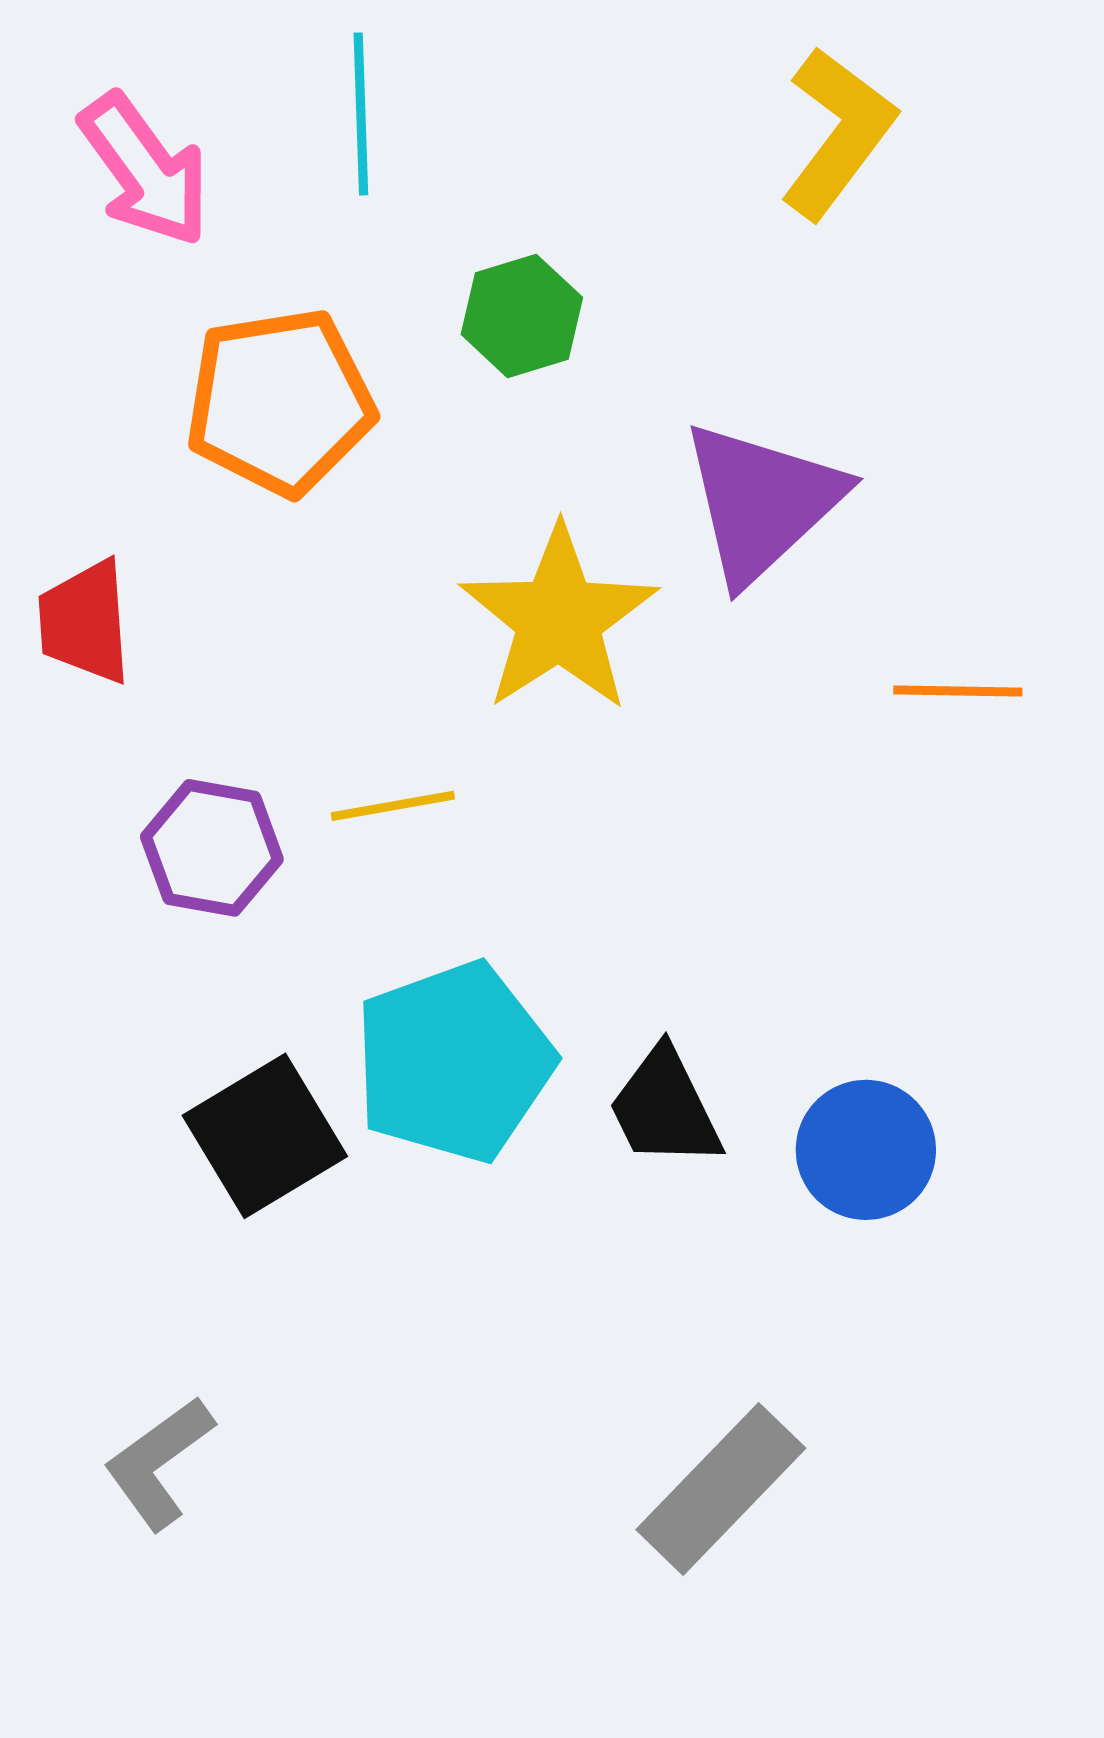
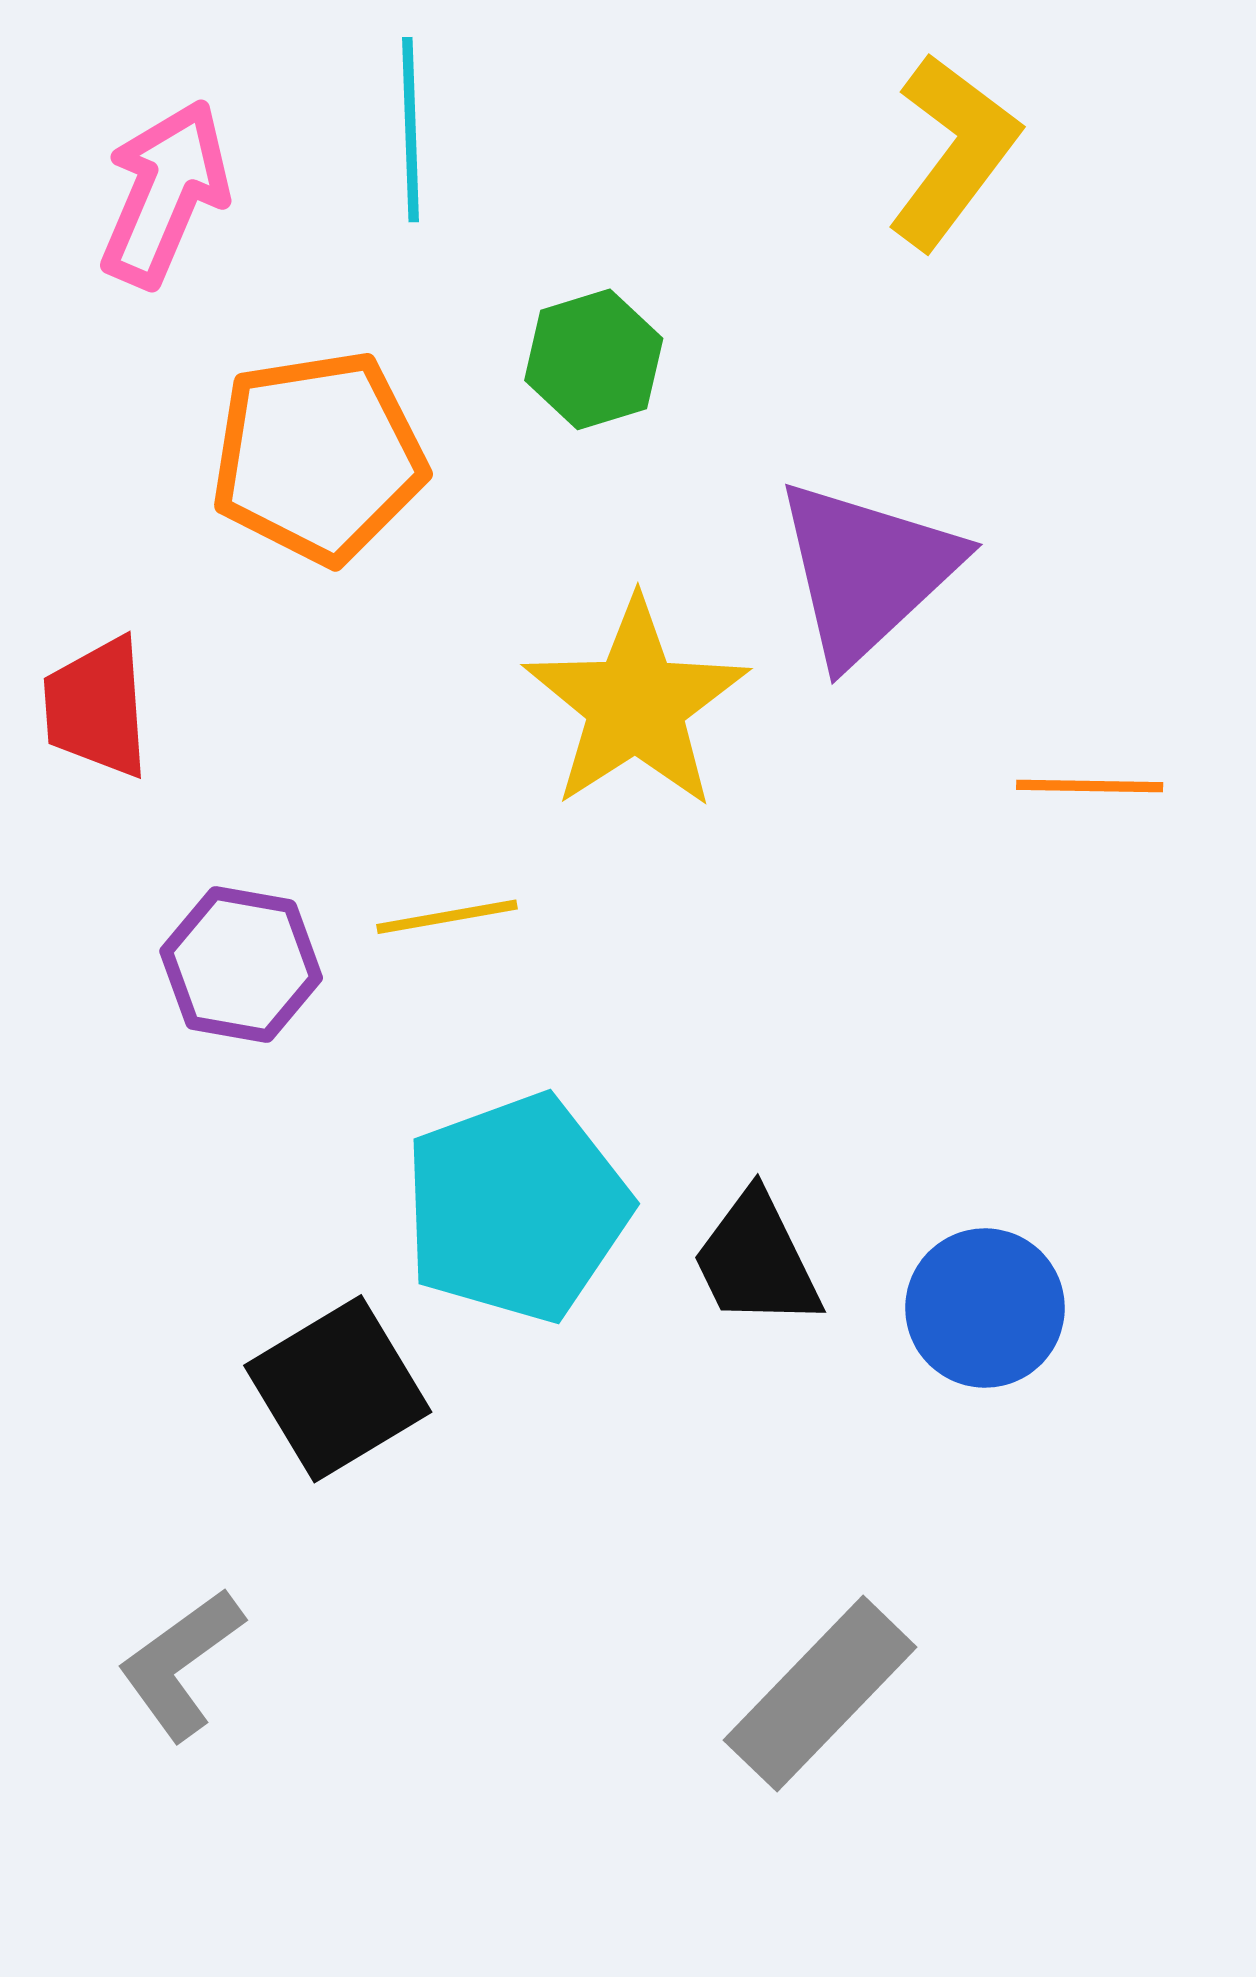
pink arrow: (145, 170) -> (165, 193), turned -121
black square: (265, 1136) -> (338, 1389), moved

